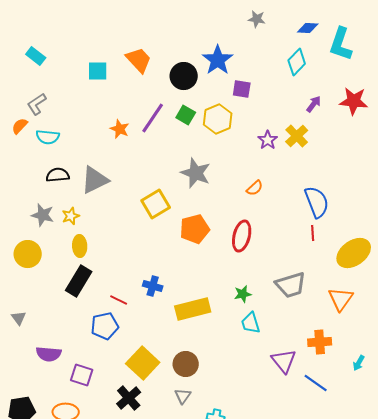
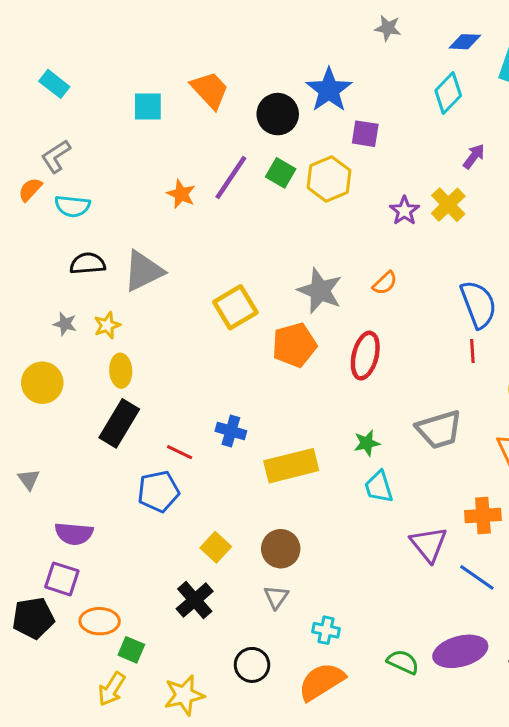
gray star: (196, 173) -> (320, 291), moved
gray star: (43, 215) -> (65, 324), size x0.7
yellow square: (143, 363) -> (216, 547), size x0.6
purple square: (82, 375) -> (62, 579), moved

